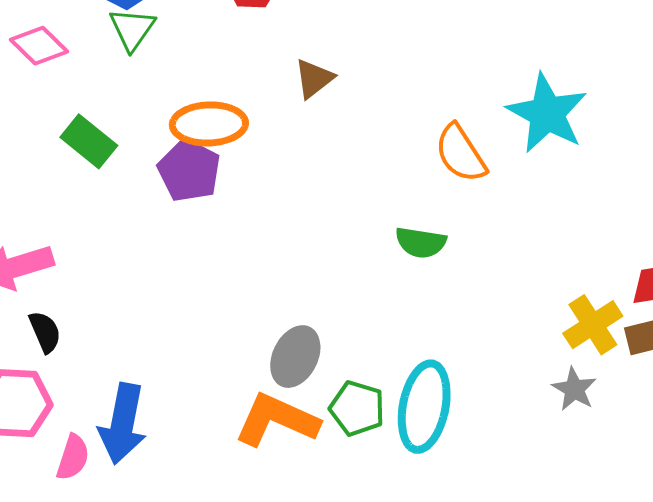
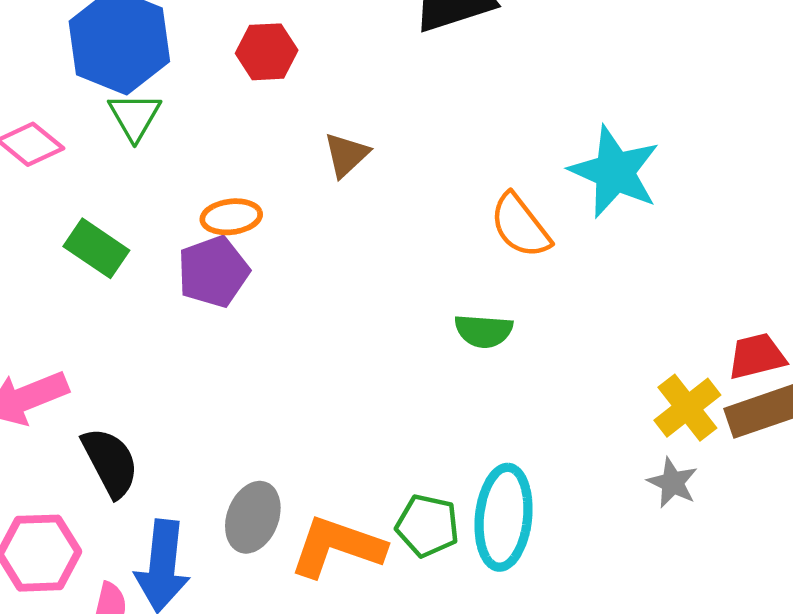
orange ellipse: (209, 124) -> (231, 217), size x0.7
purple pentagon: (189, 170) -> (213, 272), turned 30
black semicircle: (45, 332) -> (110, 462), moved, size x1.5
gray ellipse: (295, 357) -> (253, 517), moved

